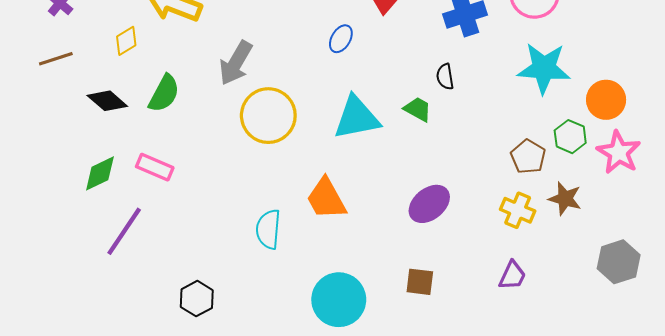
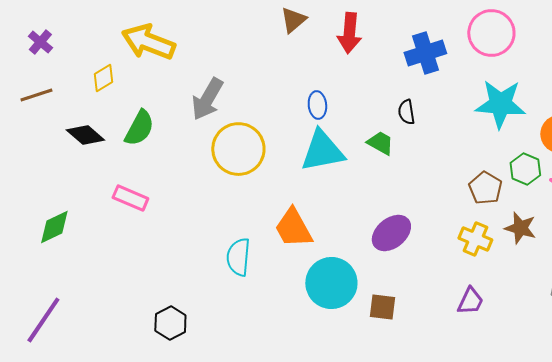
blue ellipse: (341, 39) -> (317, 105), moved, turned -36
green diamond: (100, 173) -> (54, 227), moved
purple line: (124, 231) -> (43, 320), moved
cyan circle: (339, 300) -> (331, 283), moved

